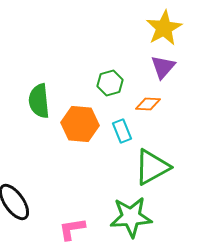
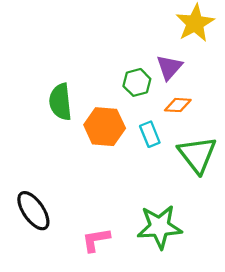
purple triangle: (163, 67) -> (169, 67), moved
green triangle: (152, 167) -> (197, 155), moved, turned -39

